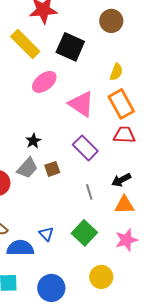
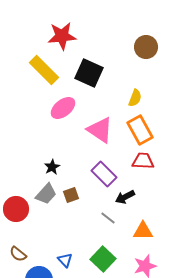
brown circle: (111, 21) -> (146, 47), moved
black arrow: (121, 180) -> (125, 197), moved
gray line: (89, 192) -> (108, 218), turned -35

